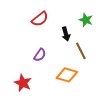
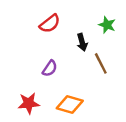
orange diamond: (67, 75) -> (70, 105), moved
red star: (23, 83) -> (29, 103), turned -30

